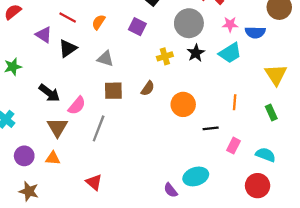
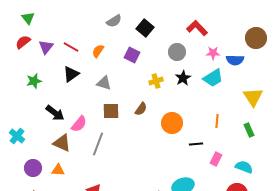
gray circle: (189, 23) -> (177, 52), size x0.7
purple triangle: (44, 35) -> (46, 47), moved, turned 35
green star: (13, 67) -> (34, 81), moved
brown triangle: (57, 127) -> (62, 143), turned -36

